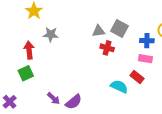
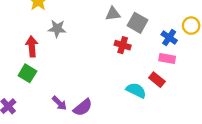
gray triangle: (99, 31) -> (113, 14), moved
blue cross: (147, 41) -> (169, 38), turned 32
green square: (26, 73) -> (27, 73), turned -35

